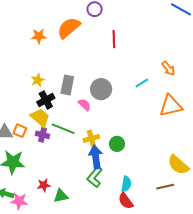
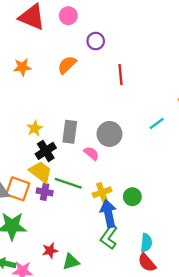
orange semicircle: (69, 28) -> (67, 65), size x0.7
orange star: (39, 36) -> (22, 67), moved
orange square: (20, 131) -> (18, 189), size x1.5

